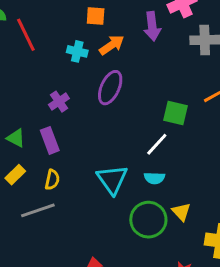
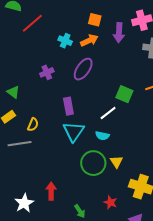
orange square: (96, 16) -> (95, 20), moved
red line: (26, 35) -> (32, 23), turned 65
purple rectangle: (50, 140) -> (68, 106), moved

